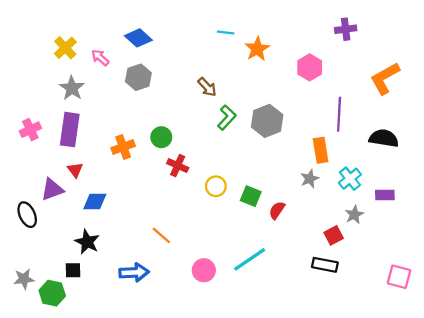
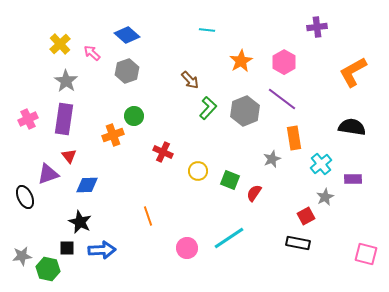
orange star: (257, 49) -> (241, 61), moved
purple line: (339, 114) -> (282, 99), moved, turned -56
green circle: (161, 137) -> (134, 116), moved
gray star: (310, 179) -> (272, 159), moved
orange line: (161, 235) -> (148, 216), turned 30
blue arrow: (134, 272) -> (102, 250), moved

